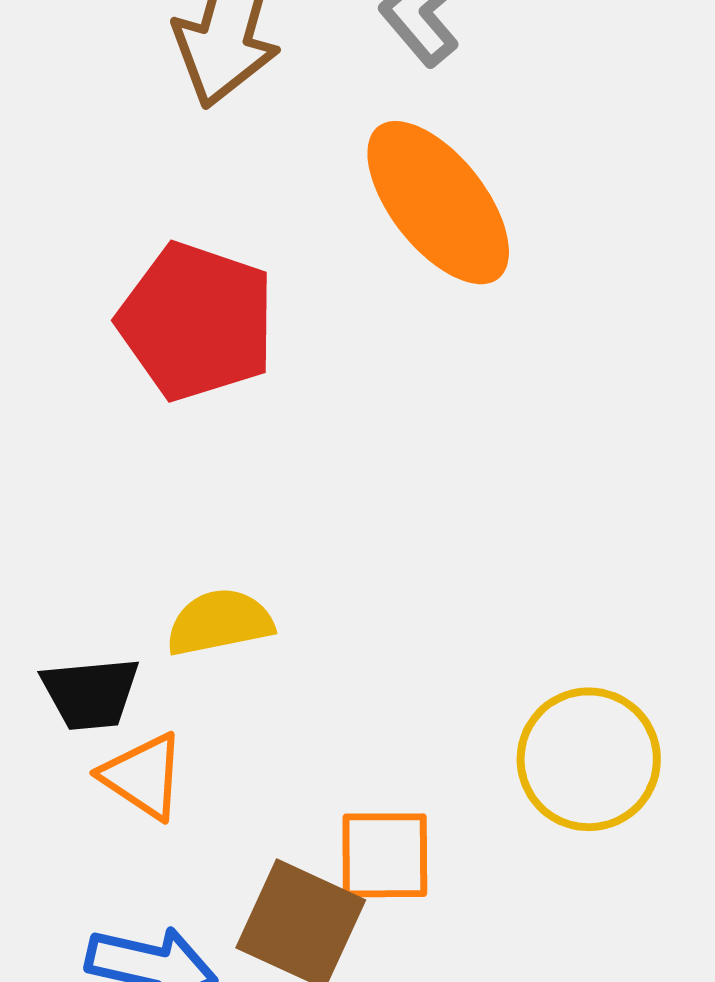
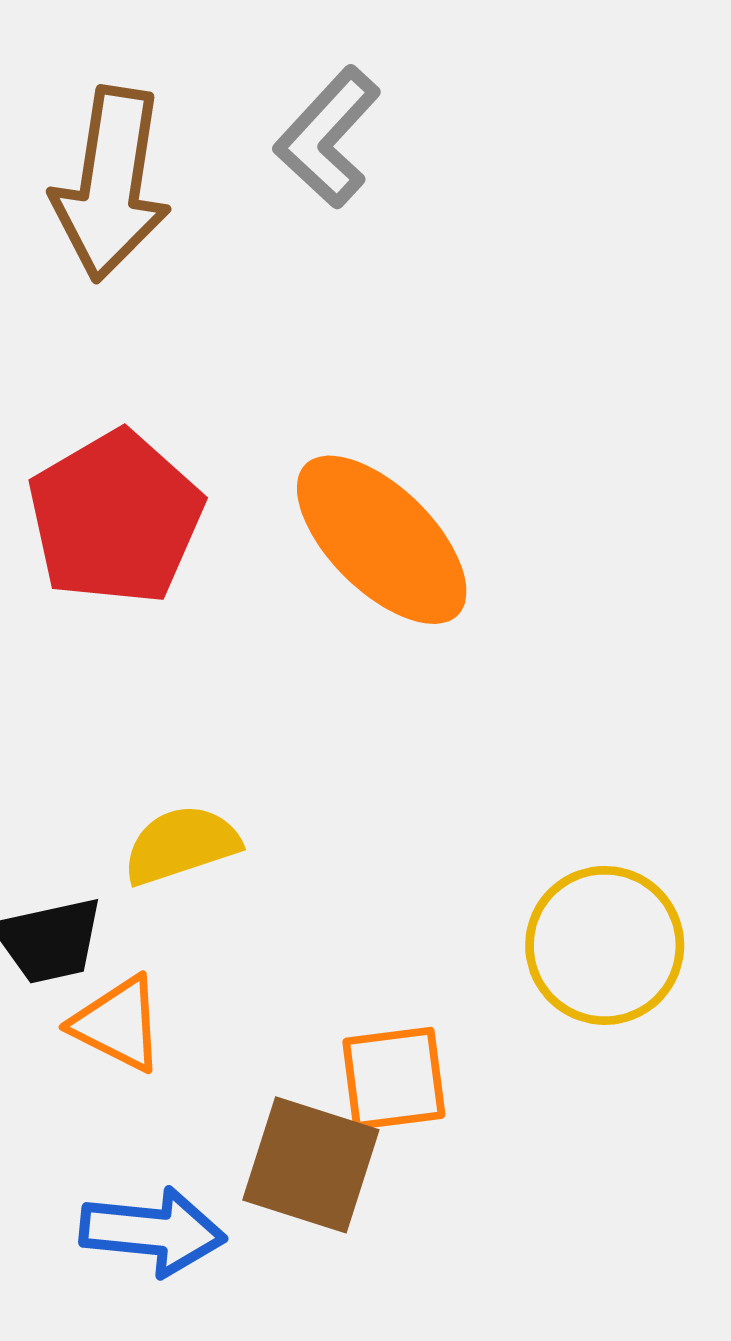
orange ellipse: (438, 203) -> (382, 540), moved
red pentagon: (197, 321) -> (115, 518), turned 30

